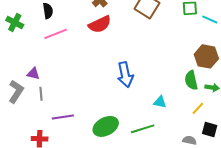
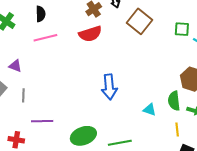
purple triangle: (33, 74) -> (15, 66), moved
cyan triangle: (160, 102) -> (150, 110), moved
yellow line: (198, 108) -> (177, 130), turned -56

